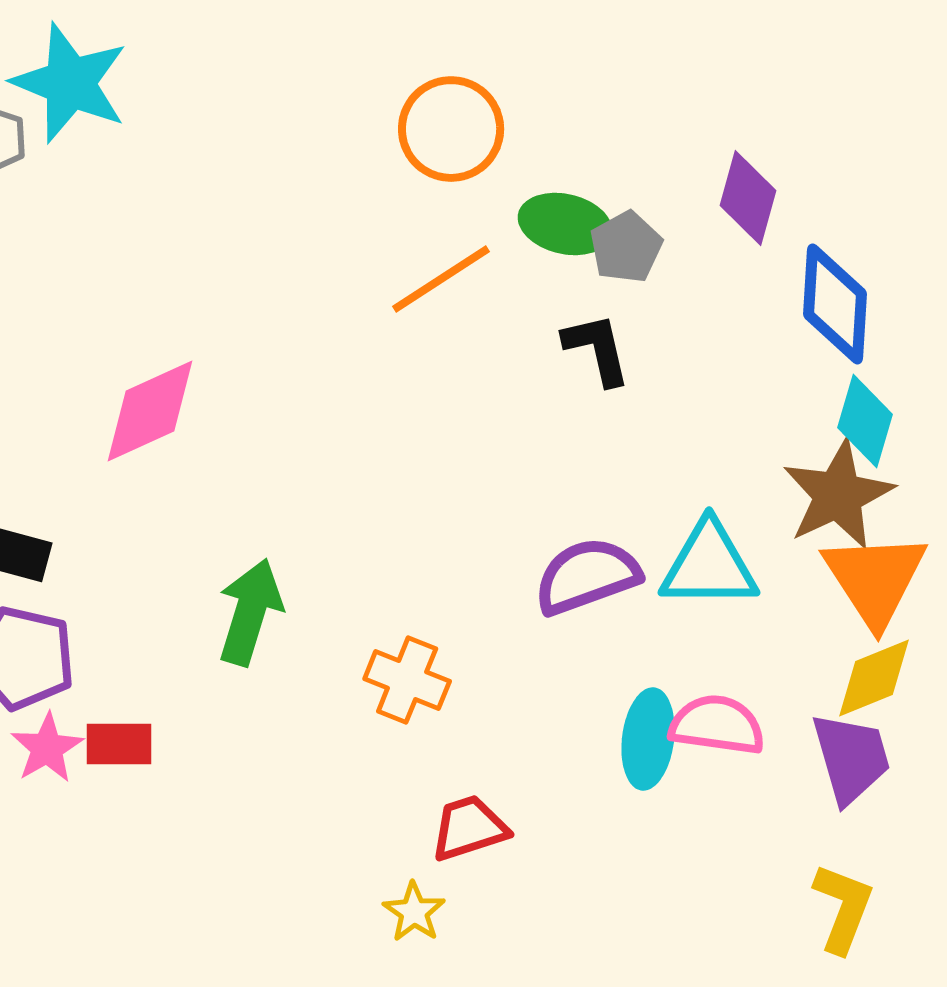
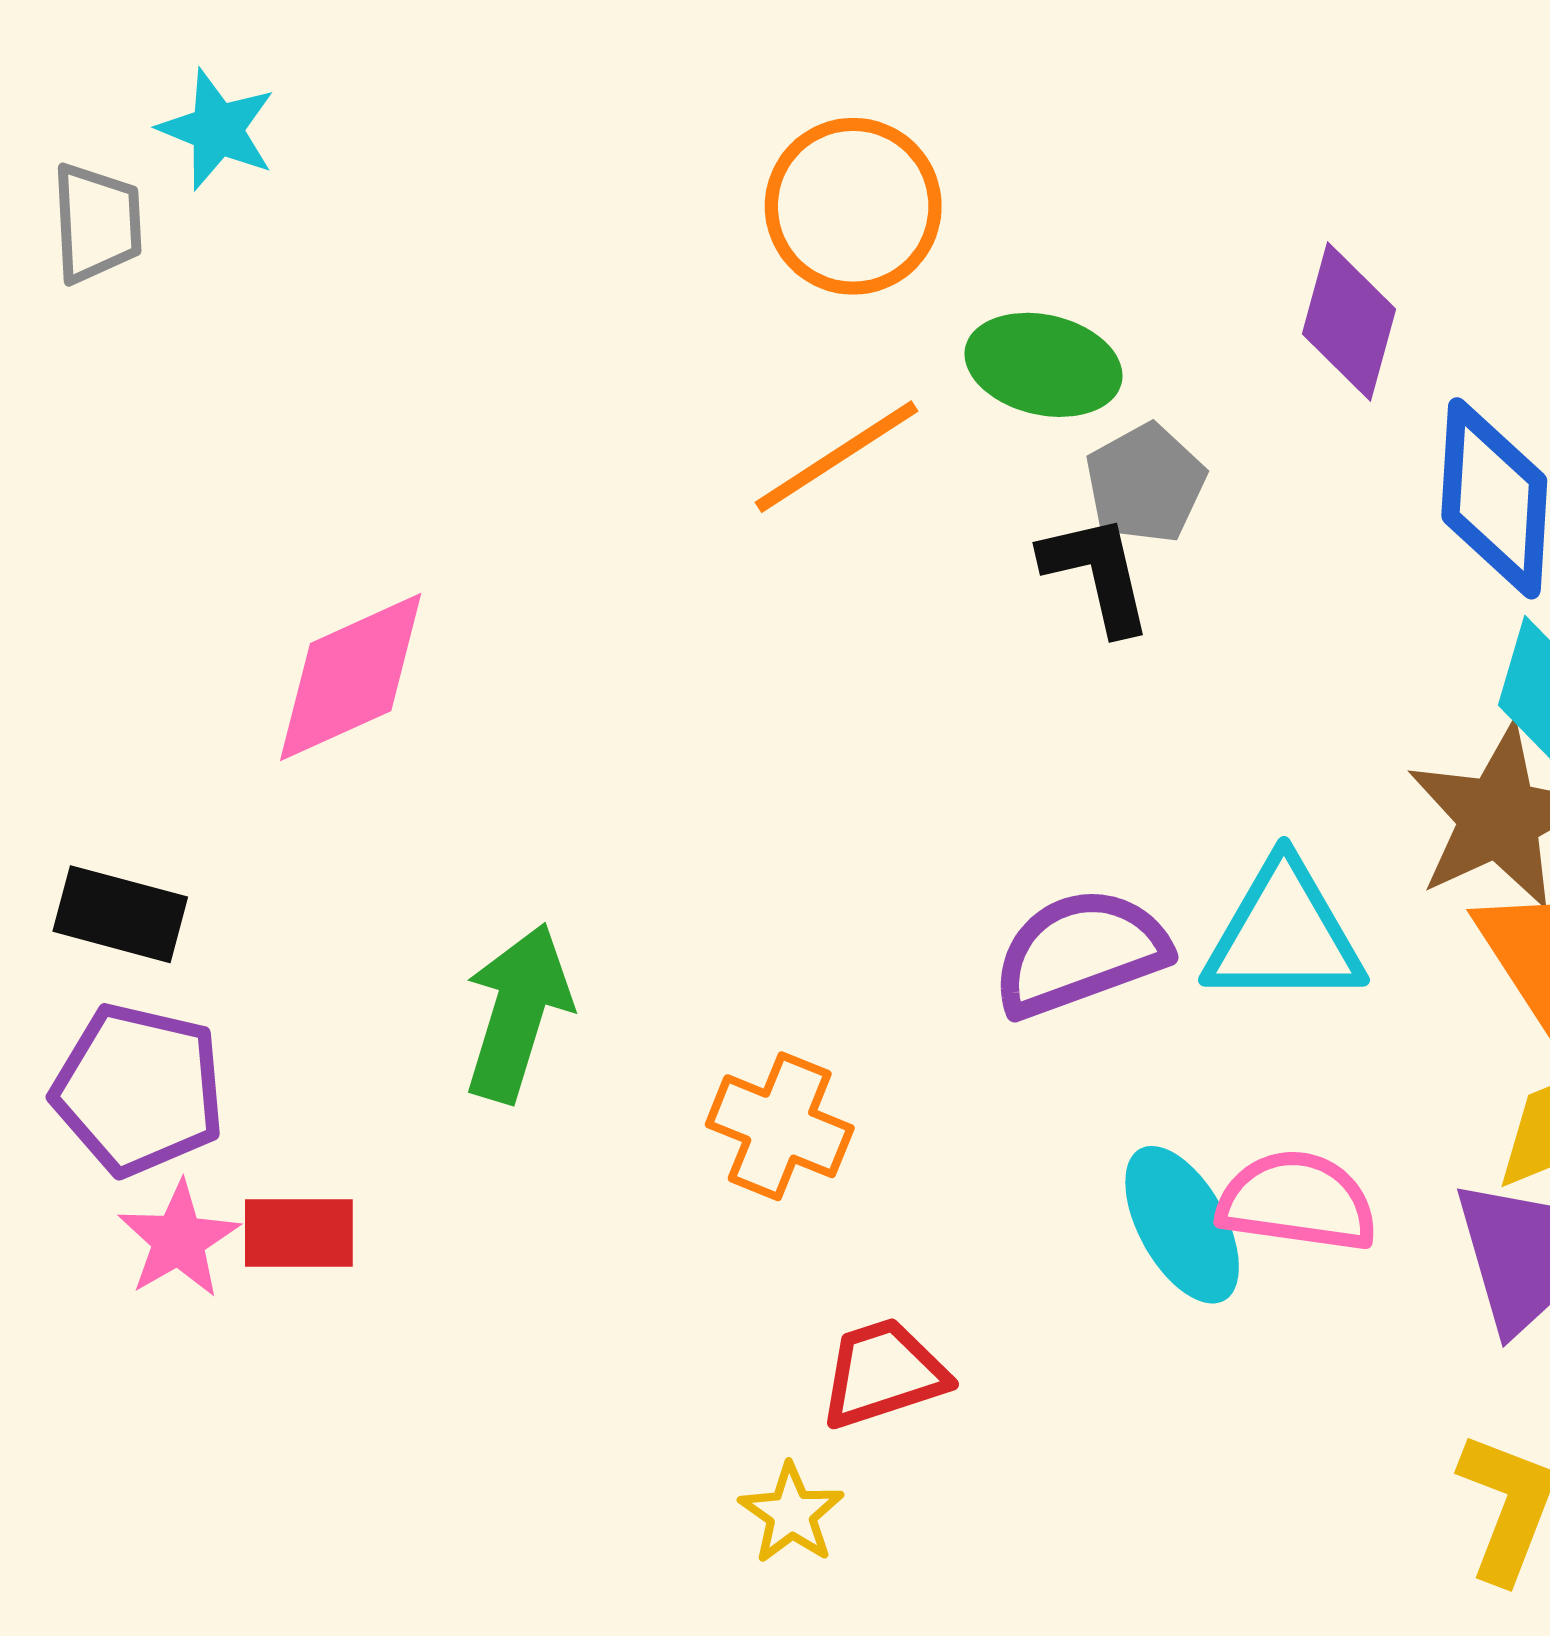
cyan star: (70, 83) -> (217, 129), size x0.6
gray pentagon: (626, 247) -> (1145, 483), moved
cyan ellipse: (648, 739) -> (1182, 1225), turned -36

